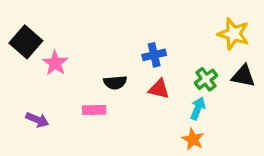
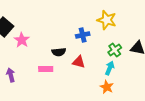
yellow star: (234, 34) -> (107, 20), moved
red triangle: (159, 89) -> (79, 62), moved
purple arrow: (37, 120) -> (11, 75), turned -128

